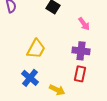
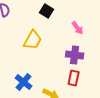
yellow trapezoid: (36, 49) -> (33, 40), moved

